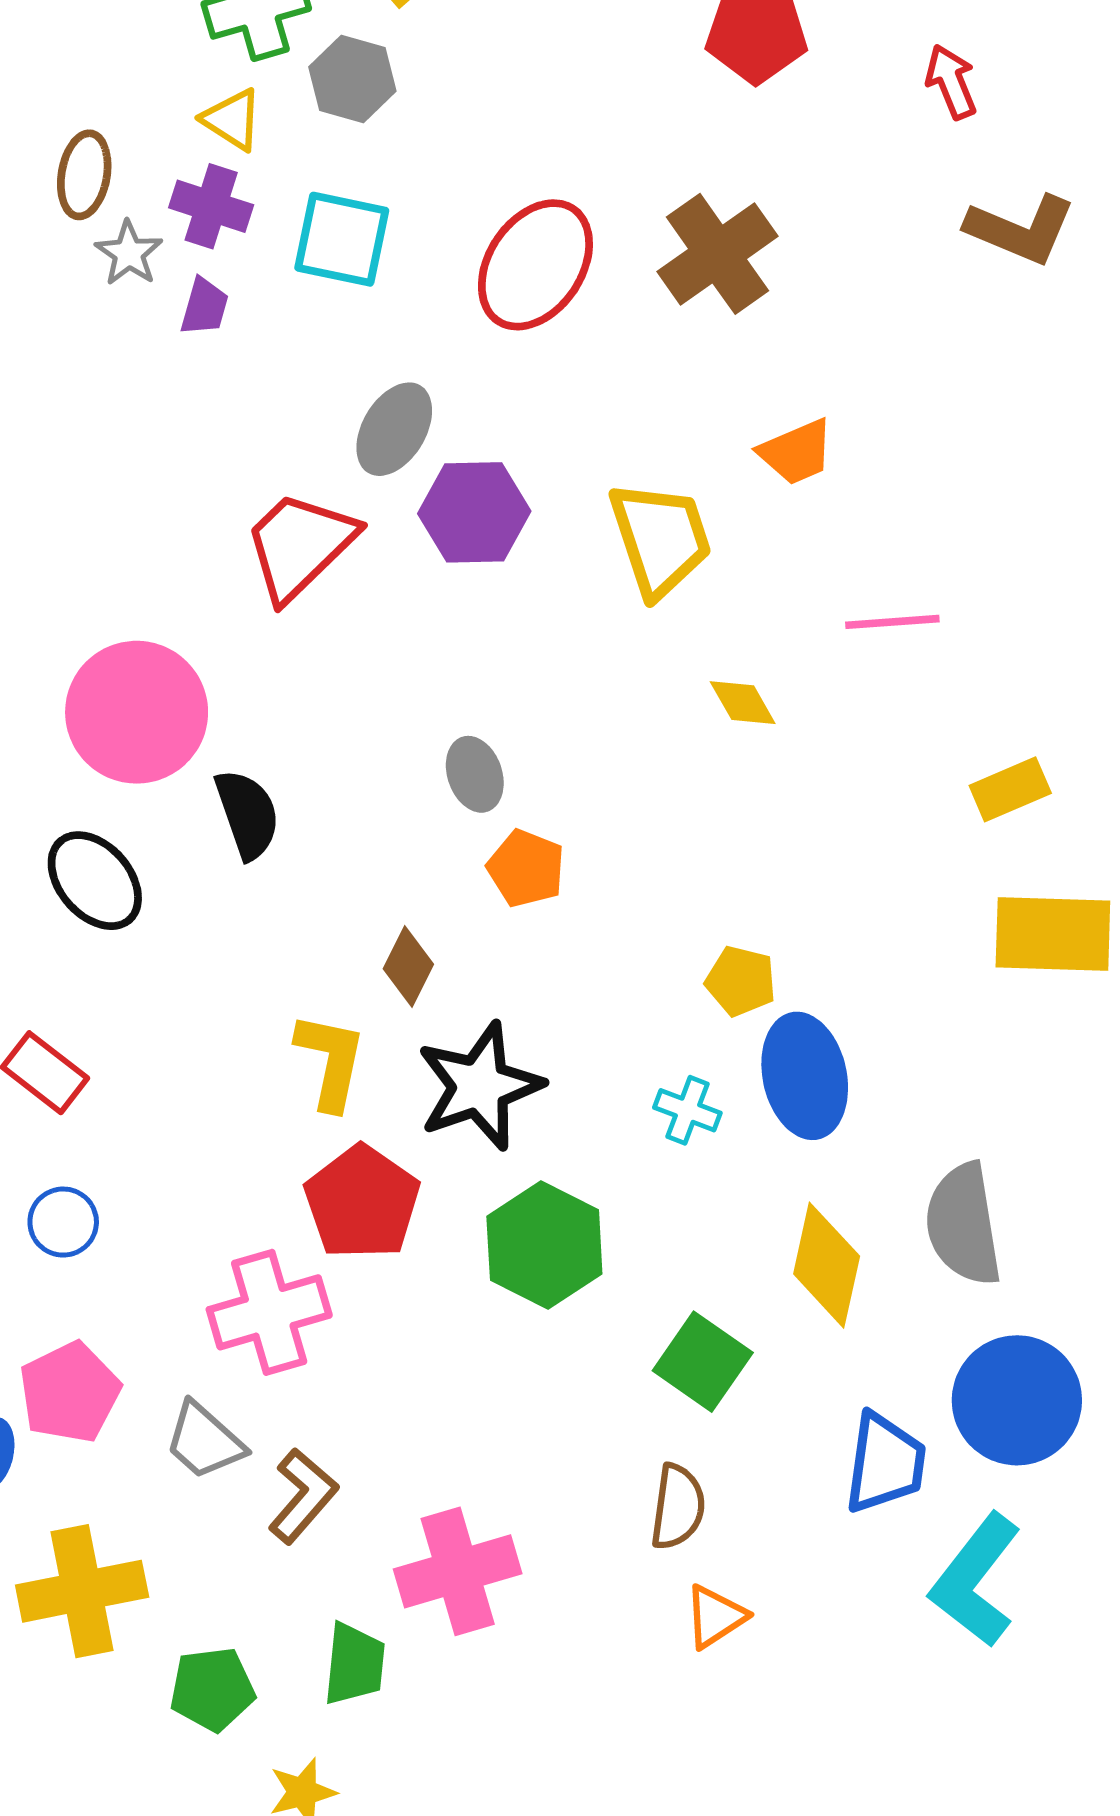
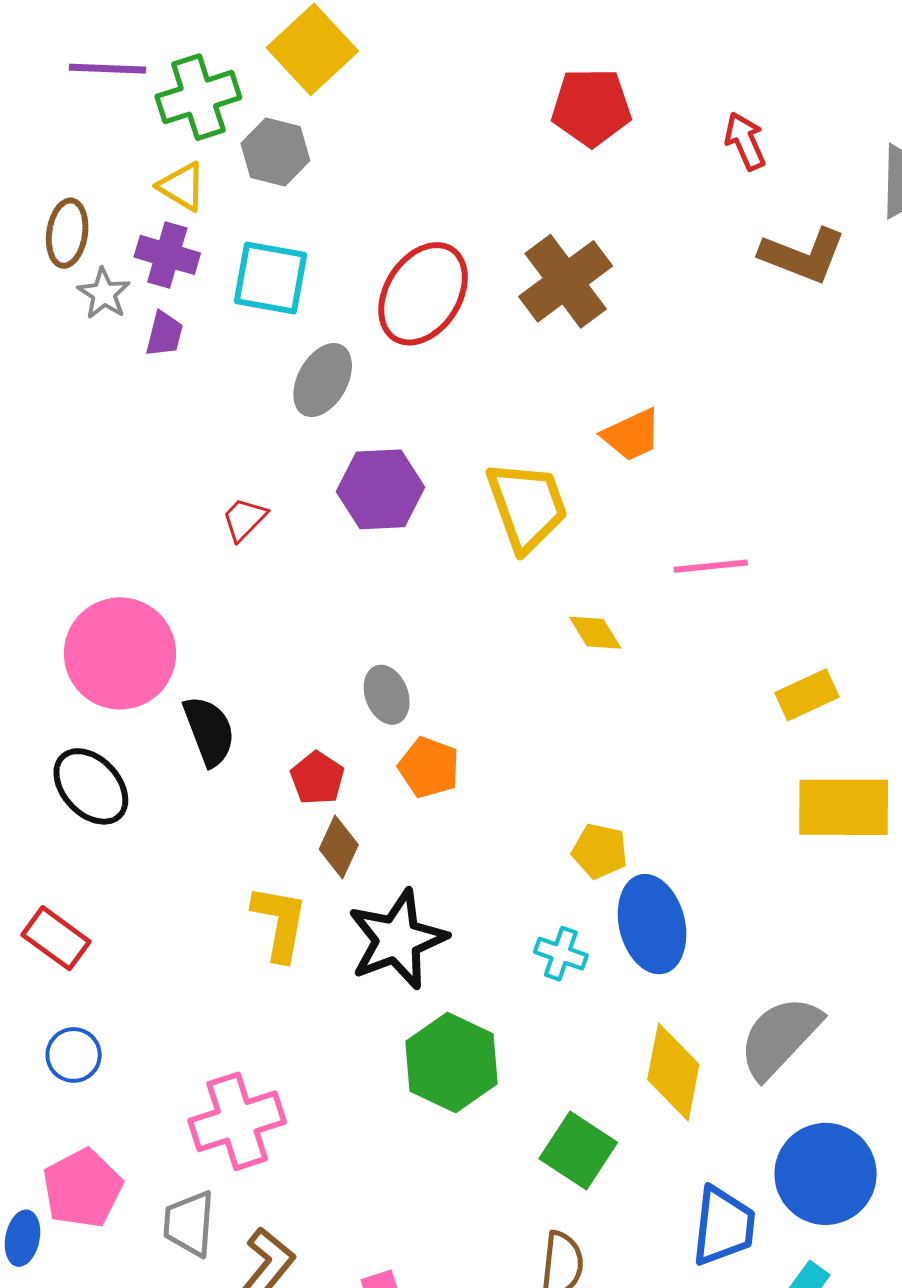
gray ellipse: (394, 429) -> (323, 380), moved
red trapezoid: (300, 546) -> (244, 519), size x0.5
red pentagon: (362, 1202) -> (317, 778), moved, size x0.6
gray semicircle: (963, 1224) -> (780, 1037), turned 54
gray trapezoid: (204, 1441) -> (189, 1224), turned 54

